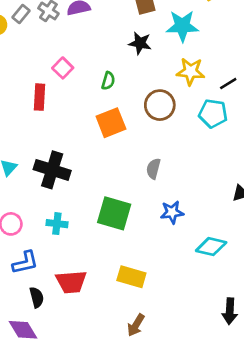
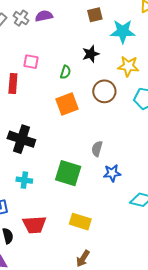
black star: (140, 43) -> (91, 54), moved, turned -30
pink square: (63, 68) -> (31, 62), turned -35
gray semicircle: (153, 169) -> (97, 149), moved

